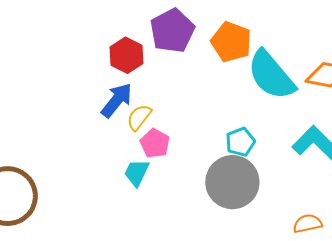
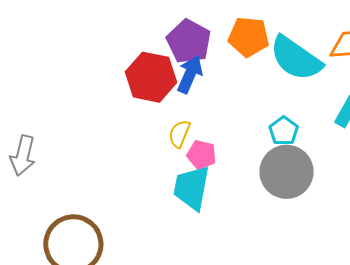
red hexagon: (126, 55) -> (151, 77), size x1.4
blue arrow: (117, 100) -> (190, 74), moved
cyan trapezoid: (137, 173) -> (192, 188), size x1.6

